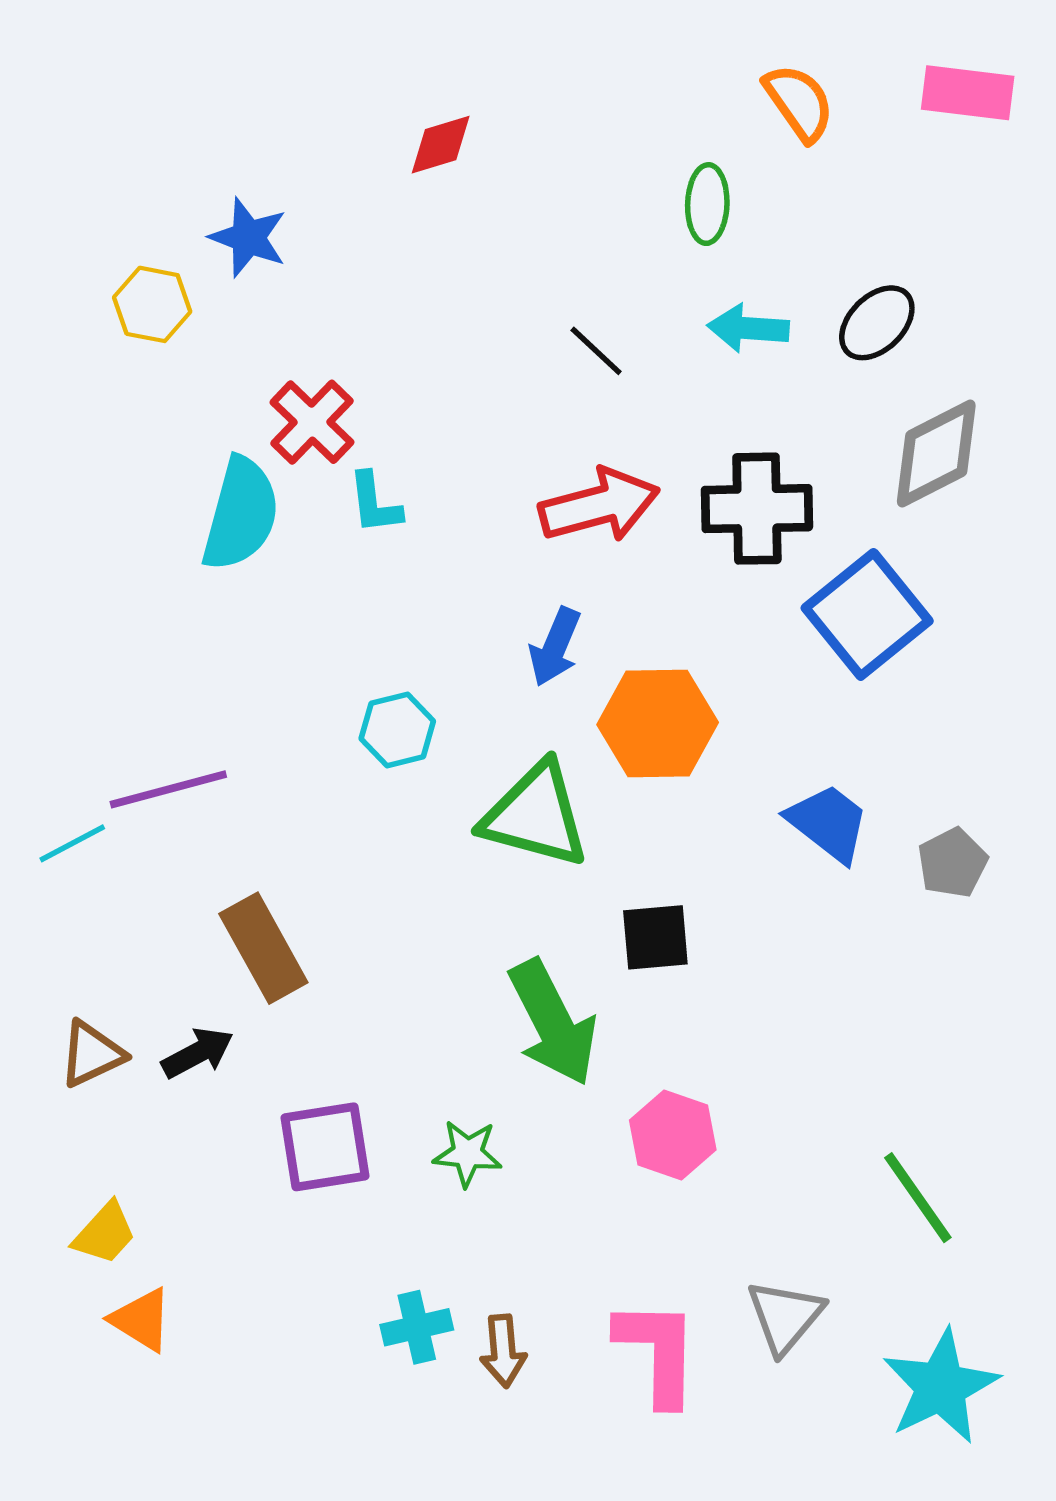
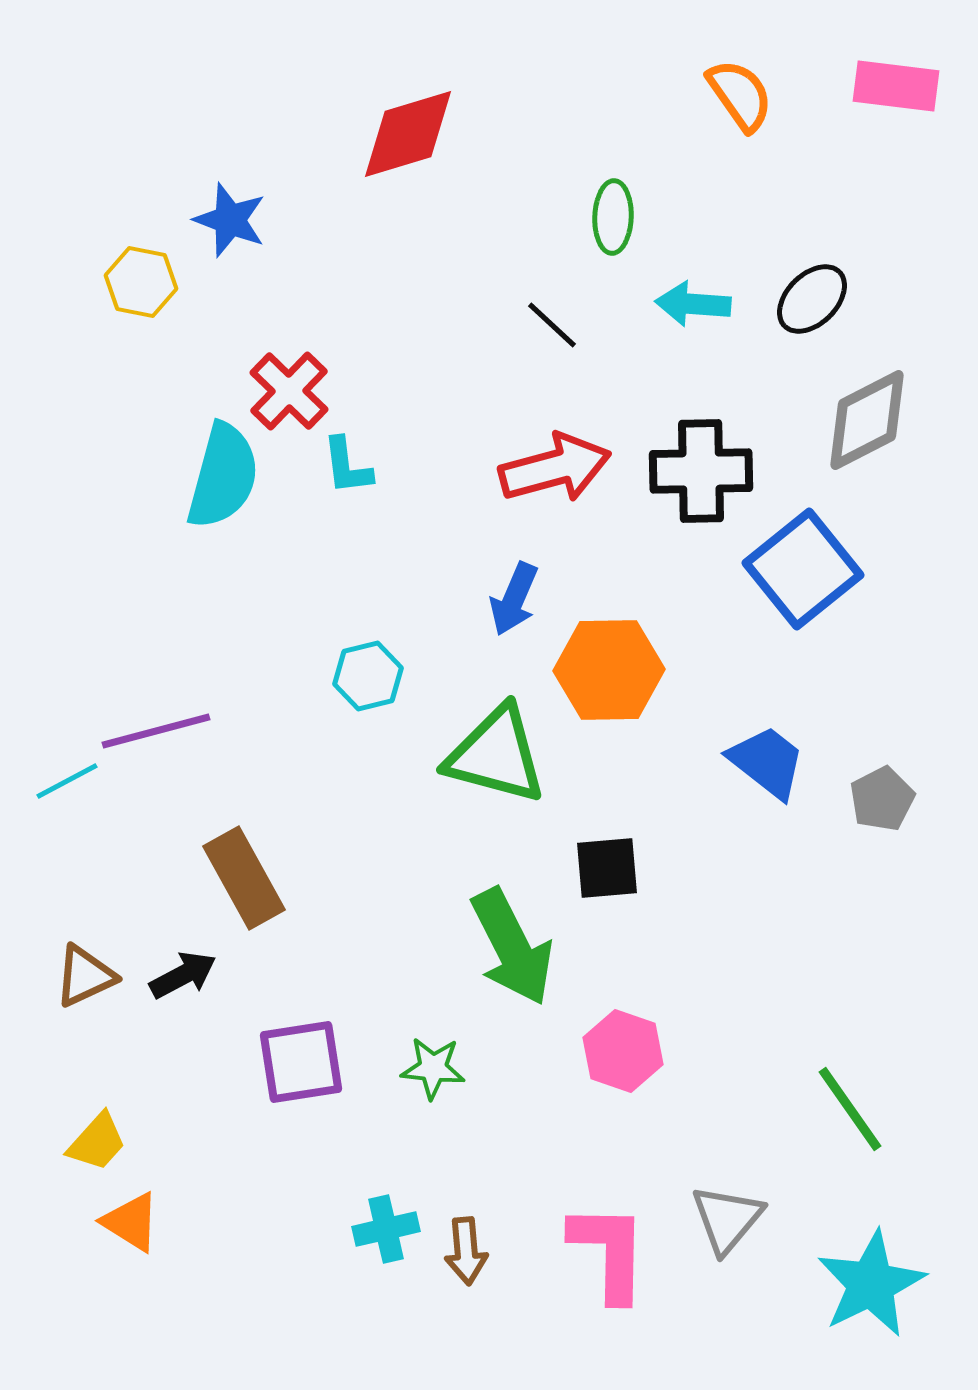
red diamond: (441, 145) -> (408, 134), size x1.6
green ellipse: (707, 204) -> (613, 217), moved

